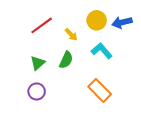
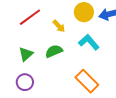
green semicircle: (66, 60) -> (54, 51), turned -138

